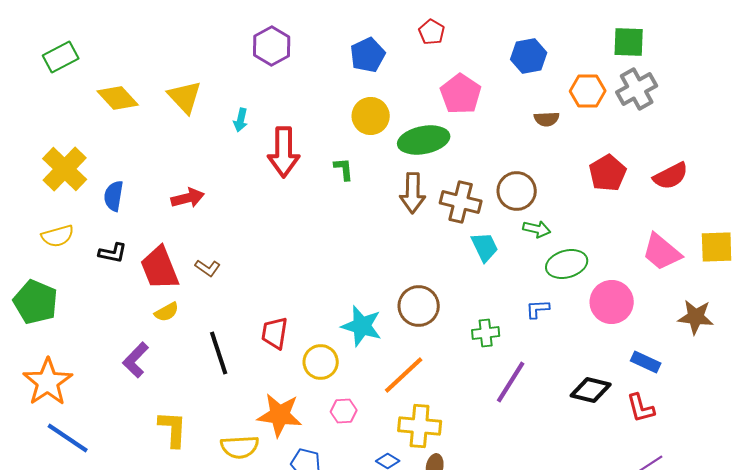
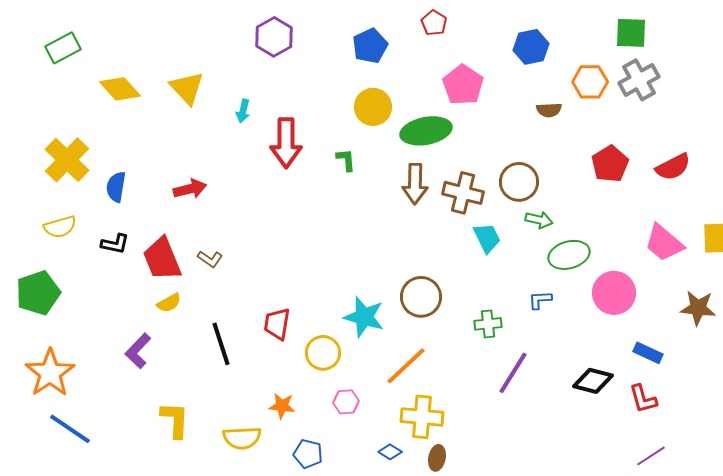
green pentagon: (36, 302) -> (38, 293), turned 30
orange star: (280, 415) -> (282, 406), size x0.6

